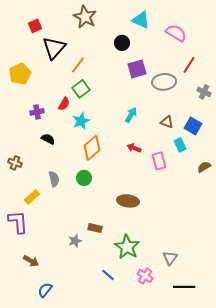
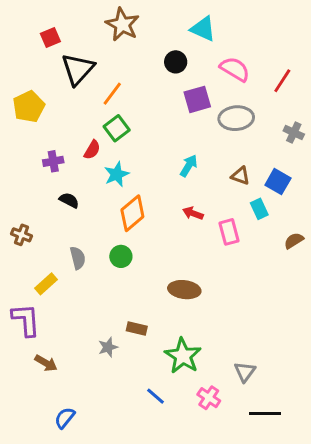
pink semicircle: (176, 33) -> (235, 69), moved
red line: (189, 65) -> (282, 81), moved
brown arrow: (31, 261) -> (46, 363), moved

